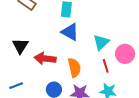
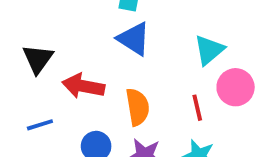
cyan triangle: (101, 42) -> (209, 50), moved
blue line: (16, 86) -> (40, 125), moved

